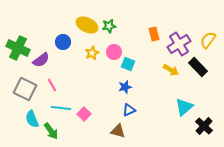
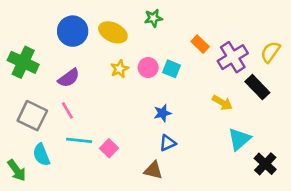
green star: (109, 26) -> (153, 18), moved
orange rectangle: (154, 34) -> (200, 44), turned -32
blue circle: (63, 42) -> (73, 31), moved, size x1.5
purple semicircle: (41, 60) -> (69, 78), moved
cyan square: (128, 64) -> (172, 69), moved
yellow arrow: (171, 70) -> (222, 103), moved
green arrow: (51, 131) -> (17, 170), moved

